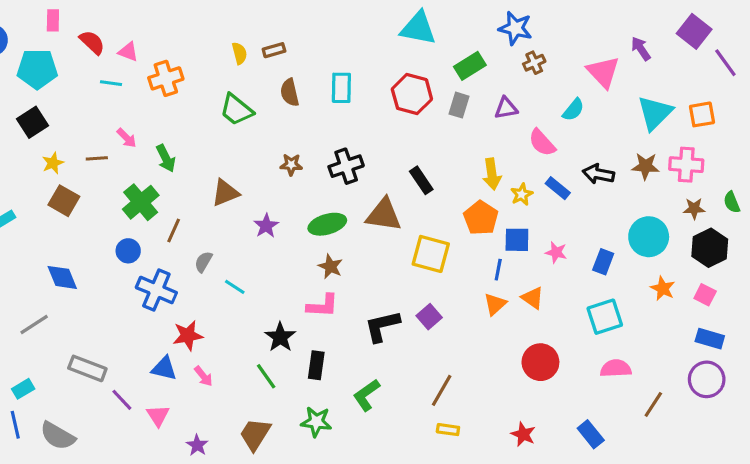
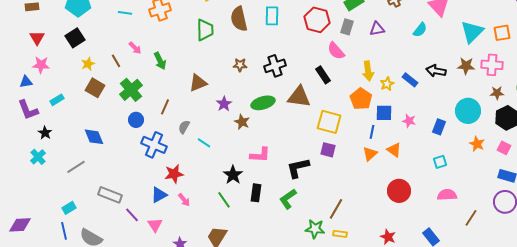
brown semicircle: (290, 92) -> (239, 19), size x1.4
green trapezoid: (236, 110) -> (205, 30), turned -130
pink semicircle: (542, 143) -> (336, 51), moved
brown line: (97, 158) -> (116, 61), turned 64
green cross: (141, 202) -> (131, 90), moved
brown star: (330, 267) -> (242, 122), moved
purple square: (429, 317) -> (328, 150), moved, turned -35
cyan square: (605, 317) -> (440, 162), size x0.6
blue triangle: (164, 368) -> (159, 195), turned -42
green L-shape: (366, 395) -> (288, 199), moved
green star: (316, 422) -> (315, 229), moved

